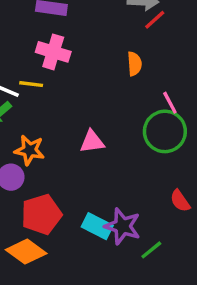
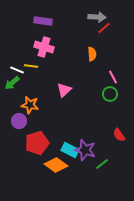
green circle: (165, 131) -> (110, 94), size x0.6
pink triangle: (92, 142) -> (64, 90), moved, turned -35
orange diamond: (26, 252) -> (56, 165), moved

